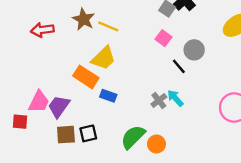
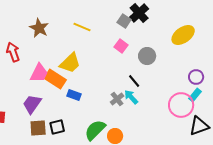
brown star: (84, 19) -> (39, 28), moved
yellow line: (108, 26) -> (82, 27), moved
red arrow: (42, 30) -> (13, 52), moved, turned 78
black line: (179, 66) -> (134, 81), moved
pink trapezoid: (39, 102) -> (39, 73), moved

